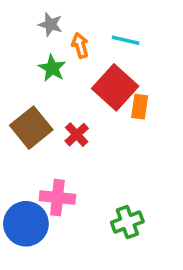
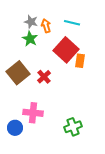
gray star: (50, 24) -> (31, 22), moved
blue circle: (26, 224) -> (15, 128), size x0.6

